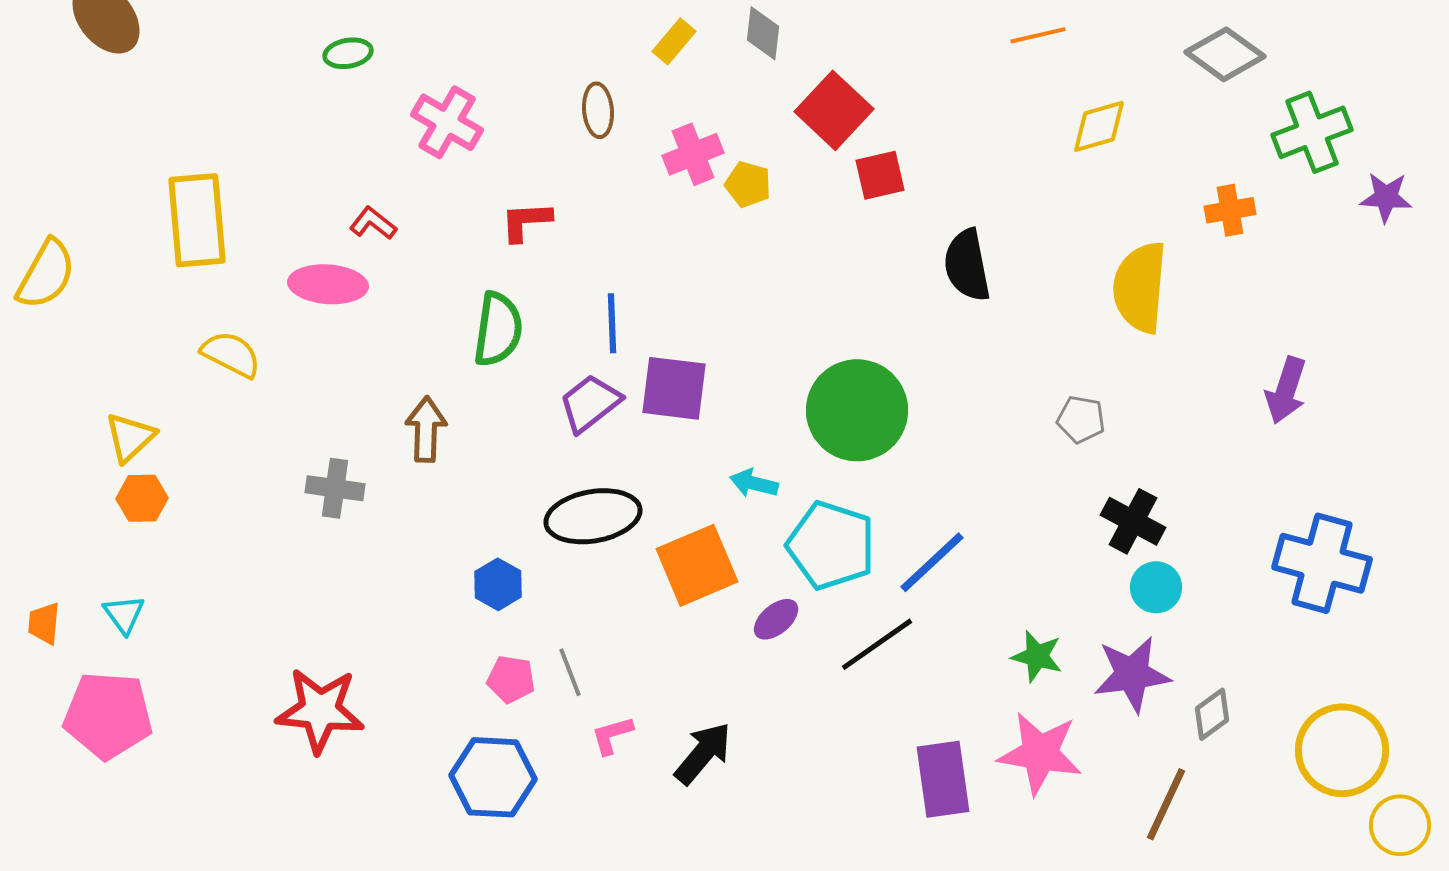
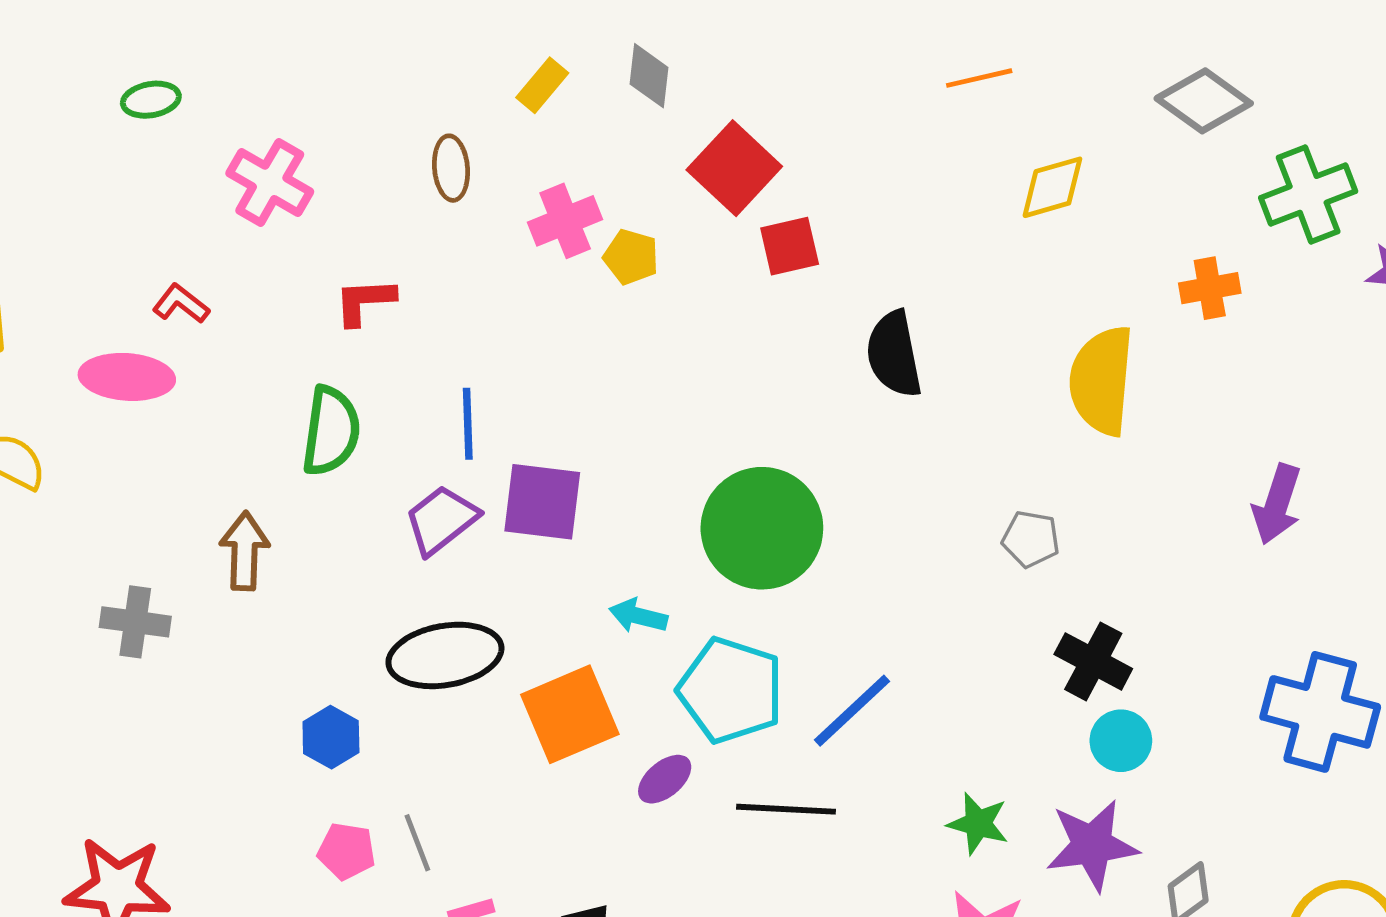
black line: (877, 644) -> (786, 809), turned 38

